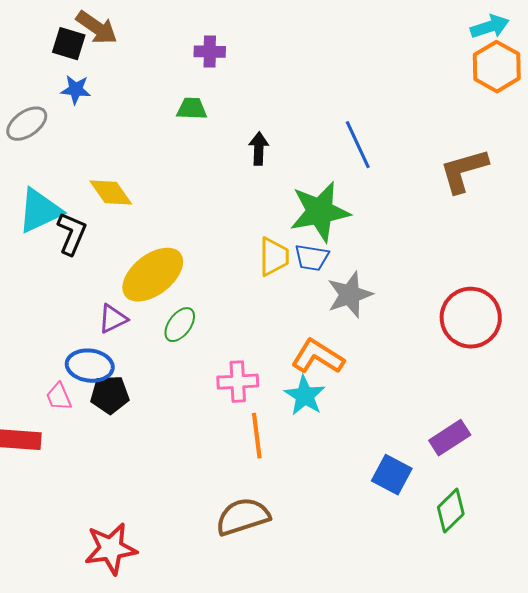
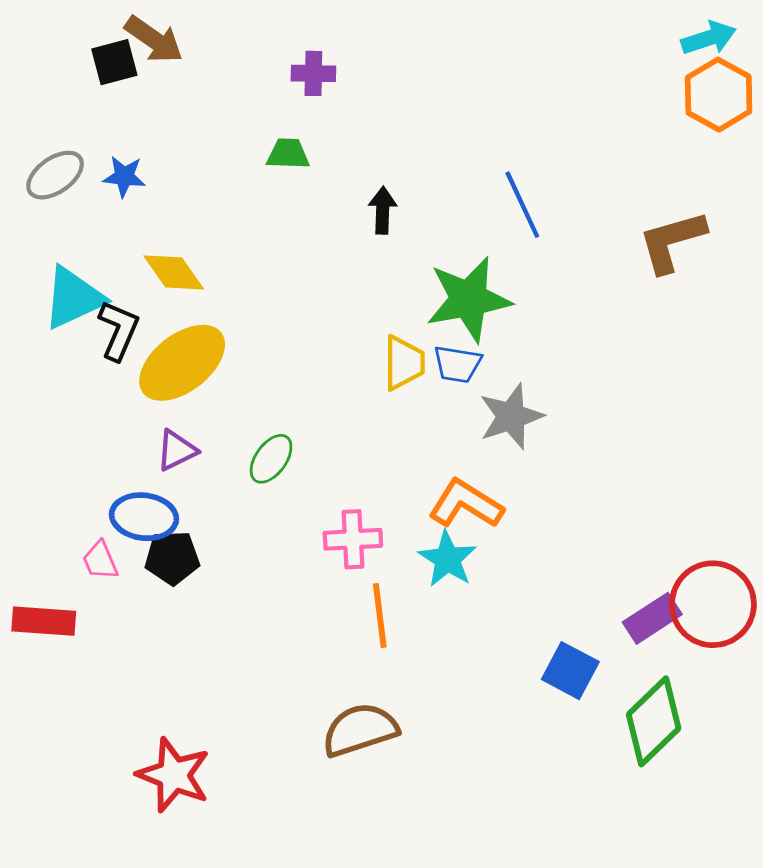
black square: (69, 44) -> (114, 62), turned -32
blue star: (76, 90) -> (124, 176), moved
yellow ellipse: (153, 275) -> (182, 363), moved
red circle: (471, 318) -> (713, 604), moved
green diamond: (451, 511) -> (654, 721), size x1.4
red star: (111, 549) -> (174, 775), turned 30

